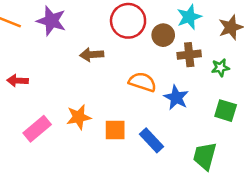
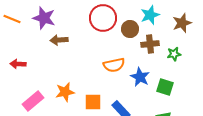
brown arrow: (92, 55) -> (59, 40), moved
orange semicircle: (142, 82) -> (114, 65), turned 150
green square: (226, 111) -> (165, 87), moved

